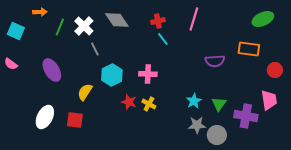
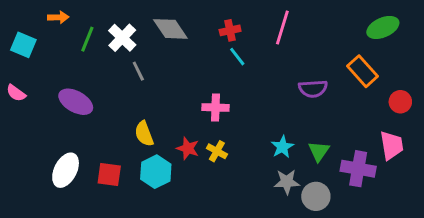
orange rectangle: (249, 49) -> (363, 71), turned 40
purple ellipse: (52, 70) -> (76, 102), turned -30
cyan hexagon: (112, 75) -> (156, 172), moved
yellow semicircle: (85, 92) -> (144, 134), moved, turned -54

